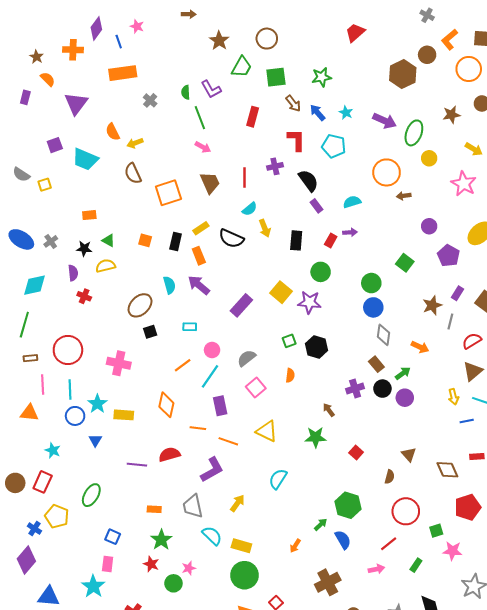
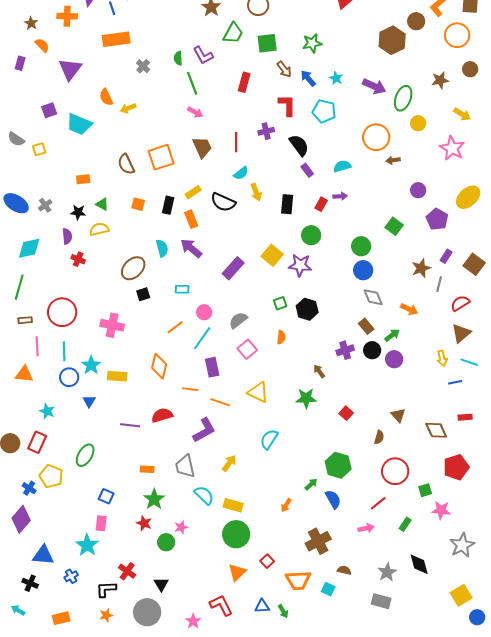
brown semicircle: (133, 173) -> (126, 164), moved
gray diamond: (383, 335) -> (373, 297), turned -30

